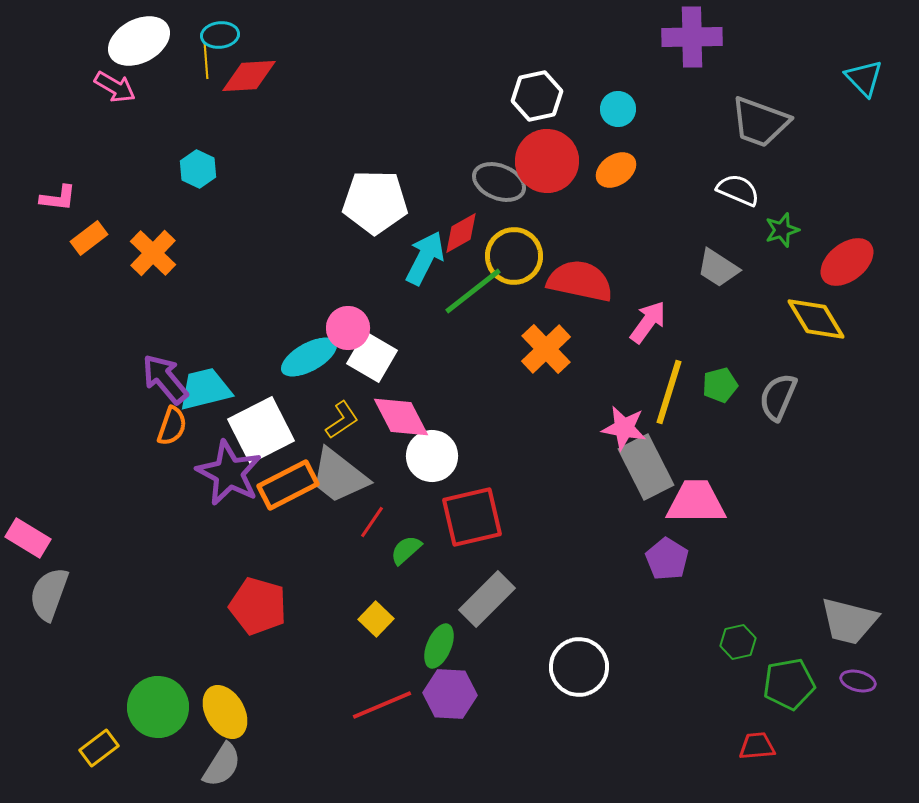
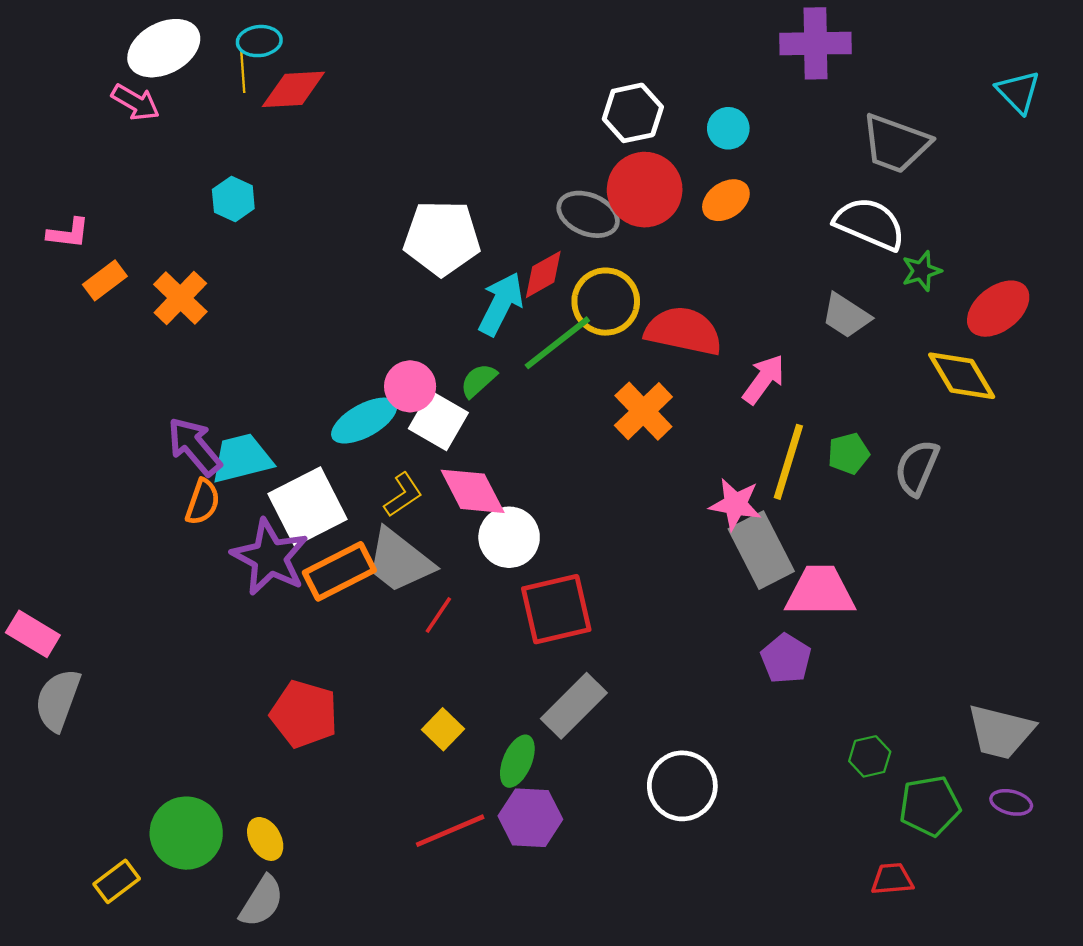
white semicircle: (738, 190) -> (870, 224), size x1.4
green semicircle: (406, 550) -> (478, 380), moved
yellow ellipse: (225, 712) -> (265, 839), size x0.7

